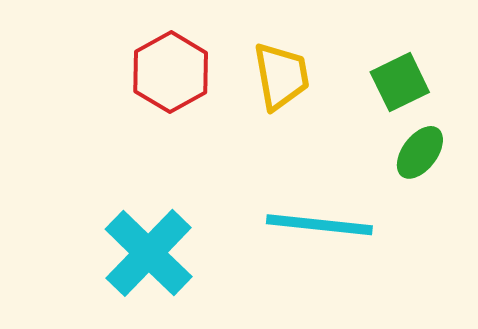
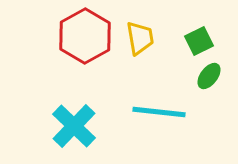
red hexagon: (171, 72) -> (85, 36), size x1.4

